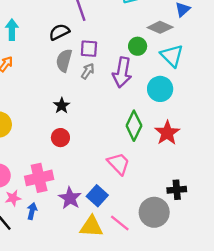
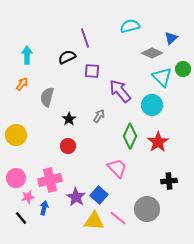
green circle: (138, 46) -> (183, 69), moved
gray semicircle: (64, 60) -> (47, 97), moved
gray arrow: (88, 71) -> (99, 116), moved
purple arrow: (122, 72) -> (120, 91), turned 130
black cross: (177, 190) -> (169, 181), moved

